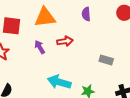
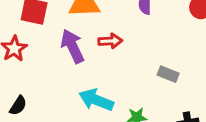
purple arrow: (40, 47) -> (72, 46), size x1.6

